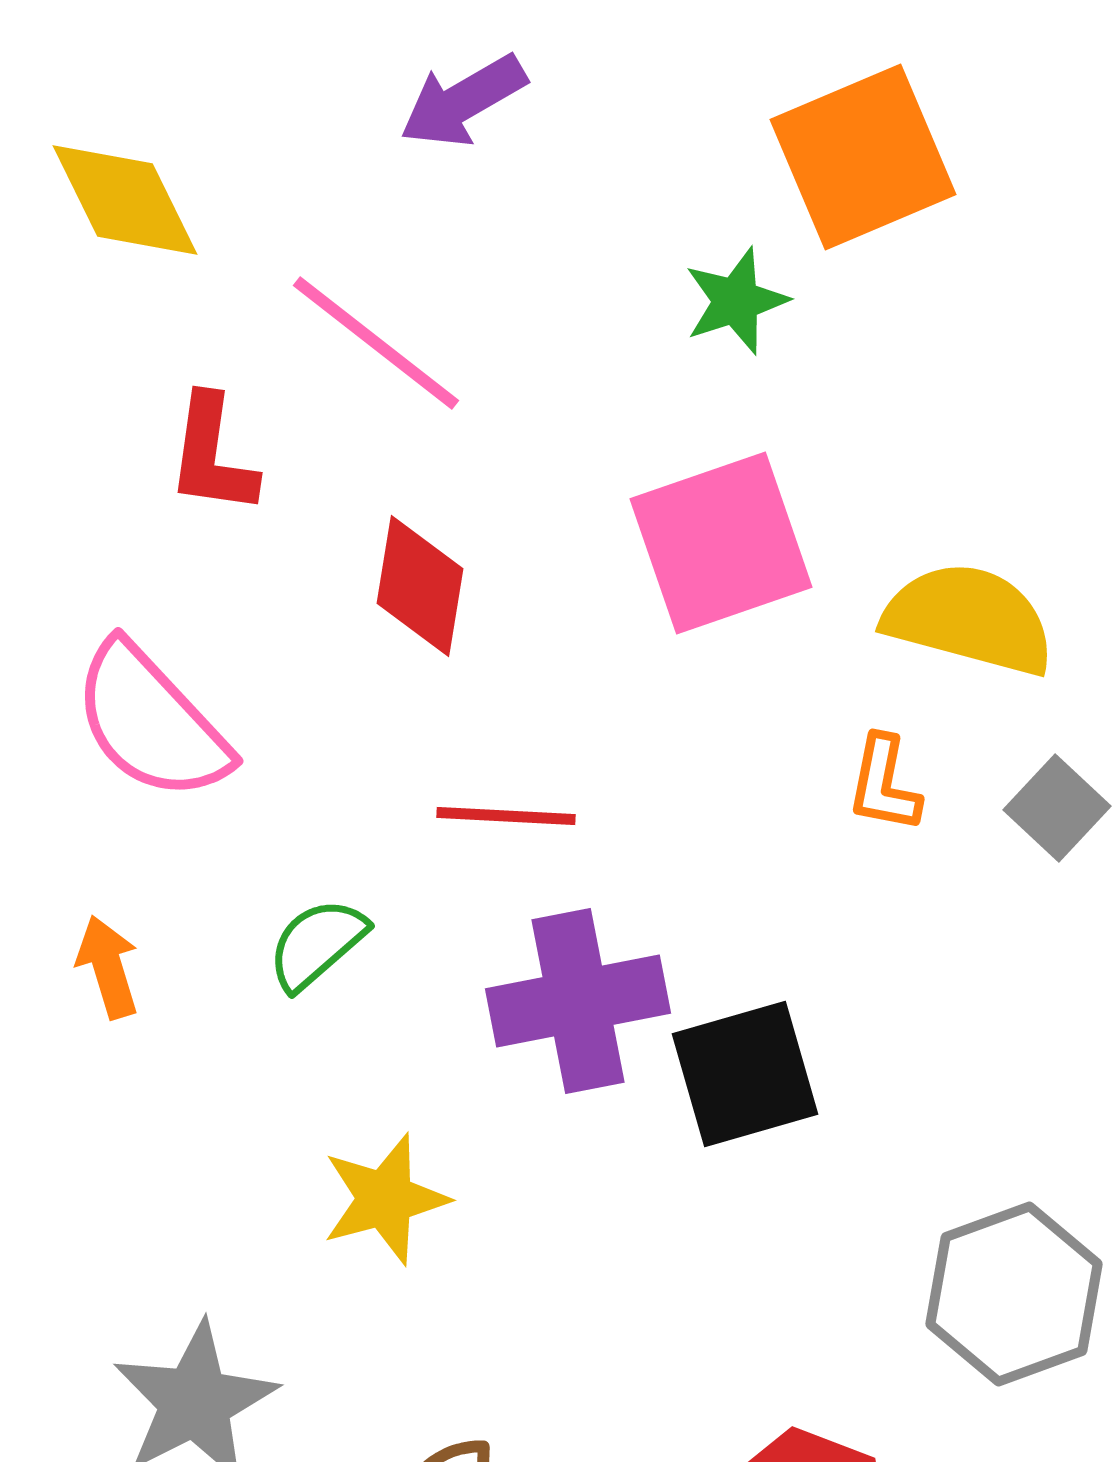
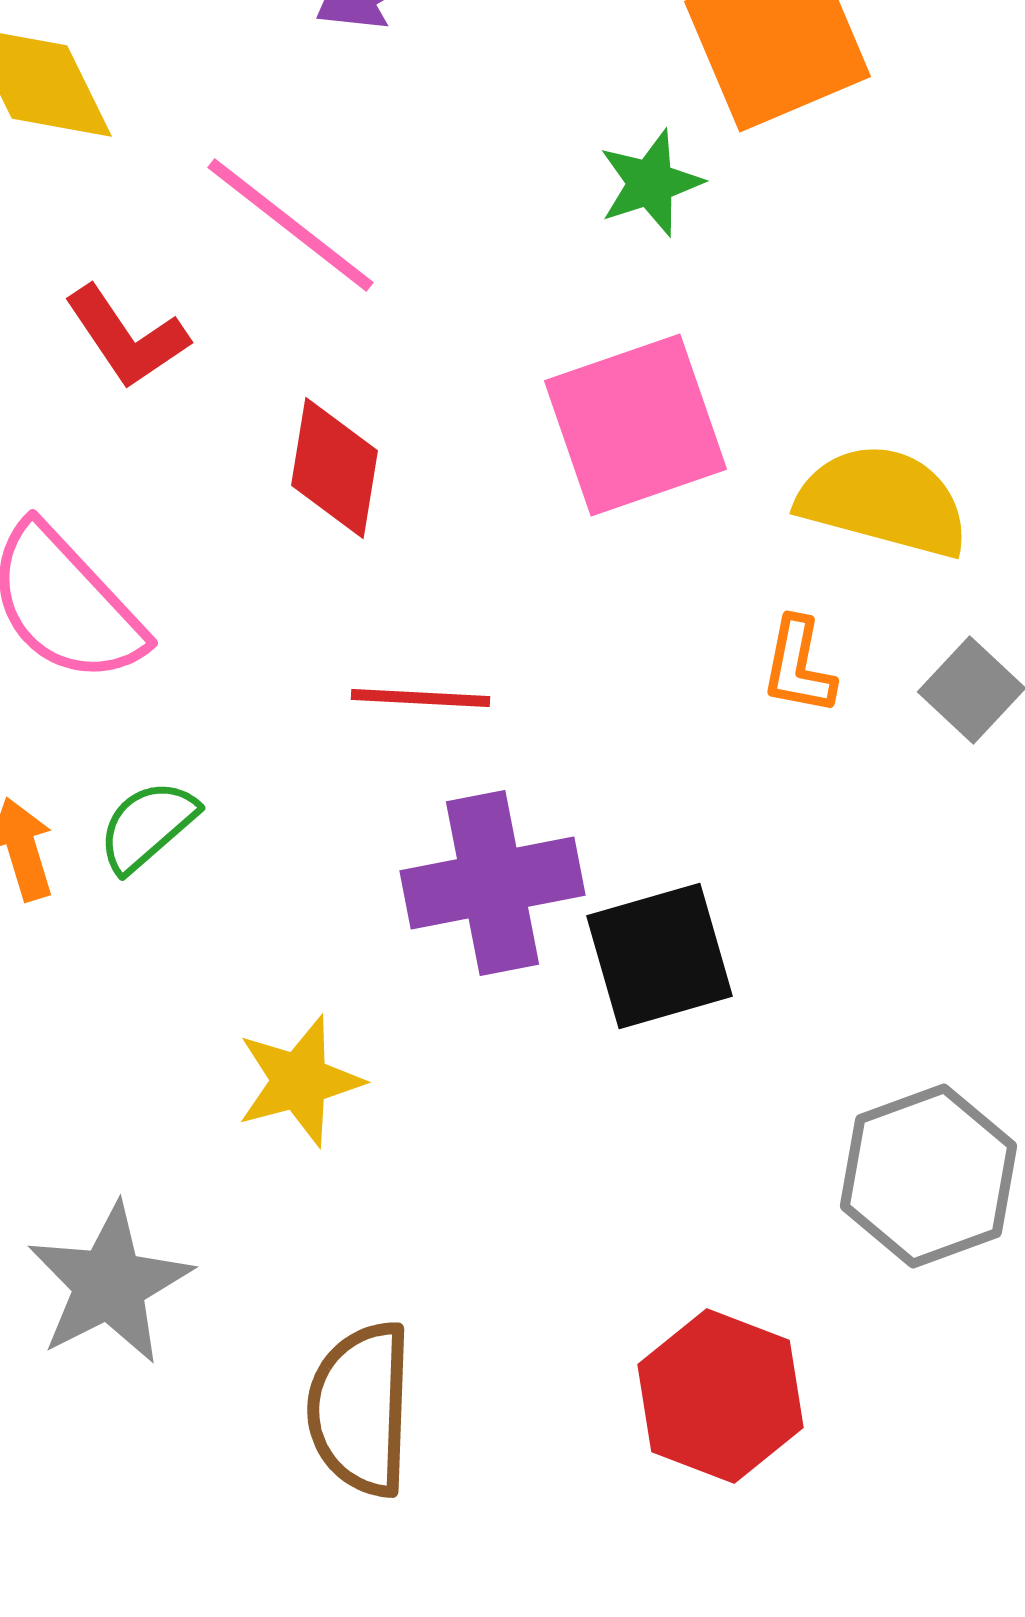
red L-shape: (212, 455) -> (126, 337), turned -42
green semicircle: (317, 944) -> (148, 826), moved

